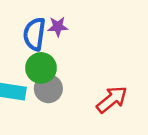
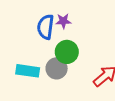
green circle: (41, 68) -> (67, 52), moved

